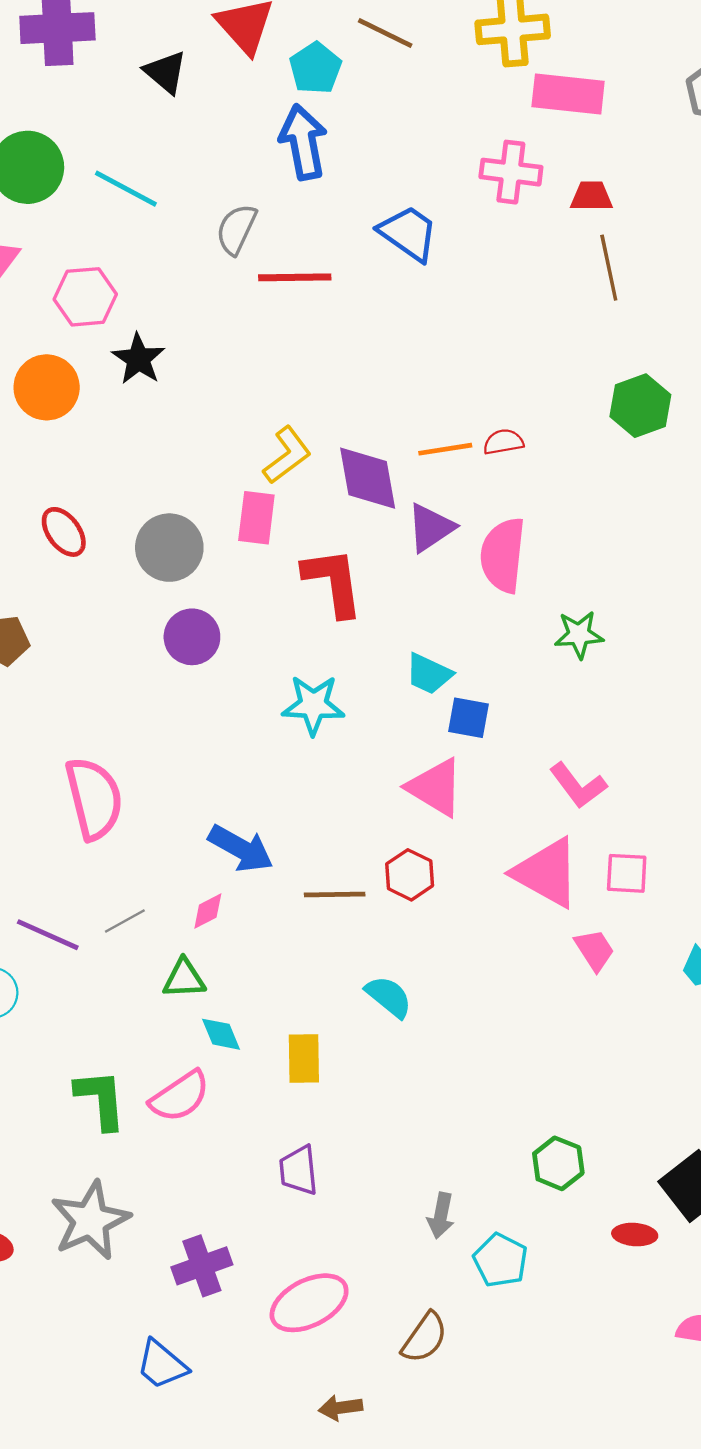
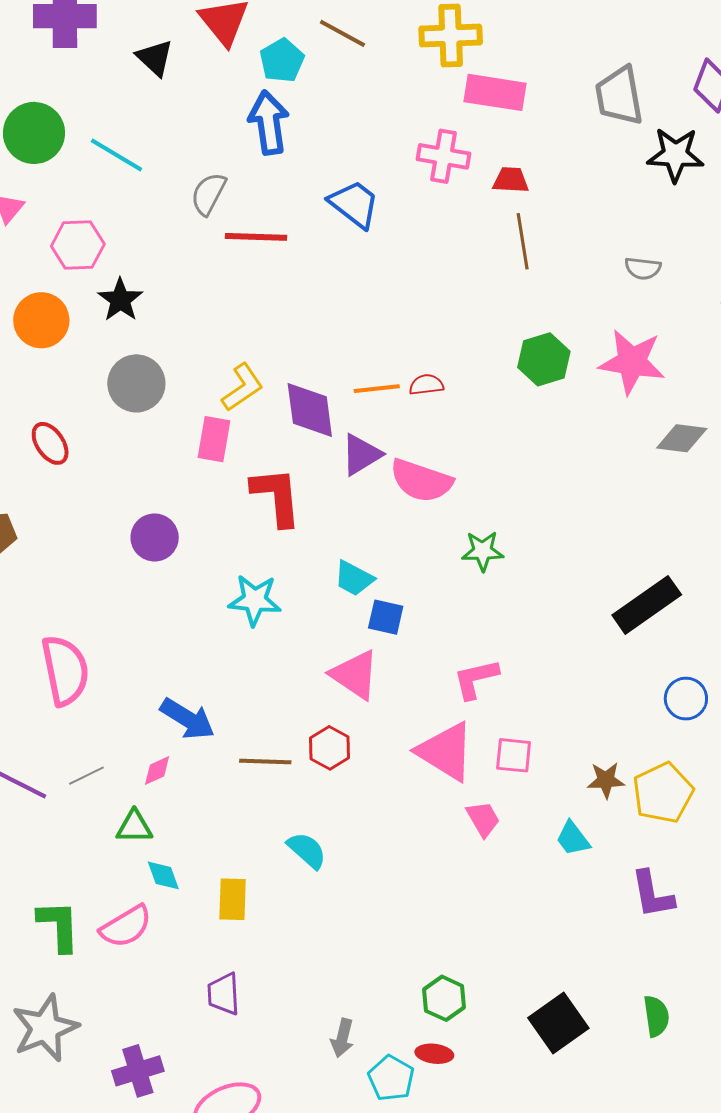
gray circle: (169, 548) -> (136, 383), moved
pink semicircle: (503, 555) -> (421, 481), turned -80
pink L-shape: (578, 785) -> (476, 679), turned 111
red ellipse: (635, 1235) -> (434, 1054), moved

